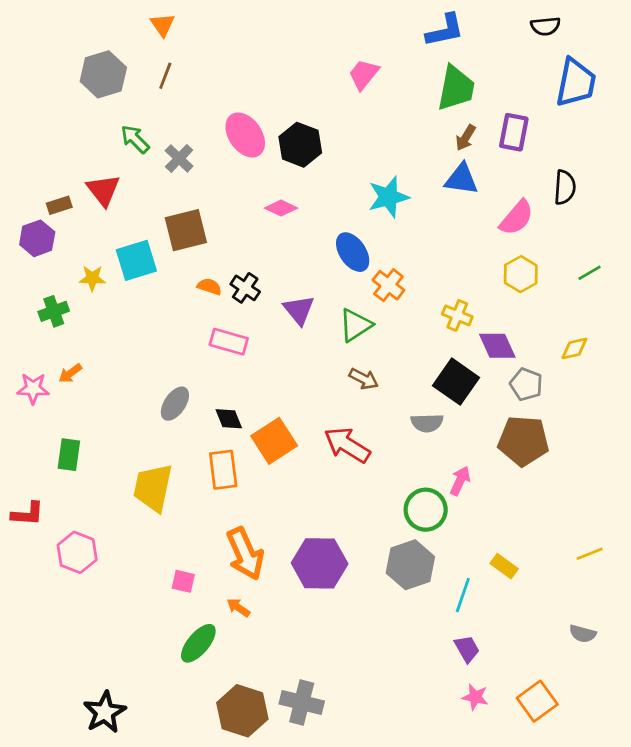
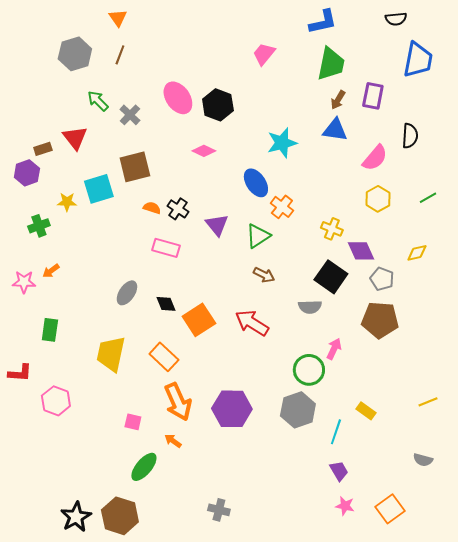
orange rectangle: (223, 470) -> (164, 357), moved, turned -40
gray cross: (302, 703) -> (219, 510), size x0.7
brown hexagon: (242, 711) -> (120, 516), moved

